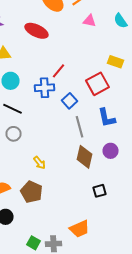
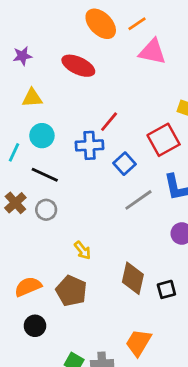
pink triangle: (90, 21) -> (152, 52), size x1.5
gray line: (80, 127) -> (138, 200), turned 70
brown diamond: (84, 157) -> (133, 278), moved
orange trapezoid: (80, 229) -> (138, 343), turned 145

